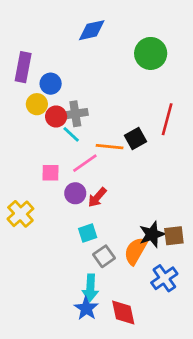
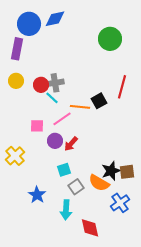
blue diamond: (92, 30) -> (55, 19), moved
blue circle: (51, 84) -> (29, 24), moved, size x1.5
yellow circle: (37, 104) -> (16, 81), moved
orange semicircle: (136, 251) -> (99, 183), turned -90
blue star: (86, 308) -> (37, 195), moved

